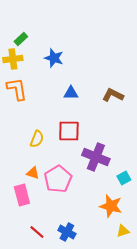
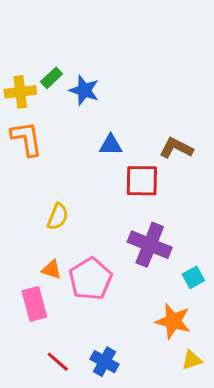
green rectangle: (21, 39) -> (51, 78), moved
red square: (69, 131) -> (142, 181), moved

